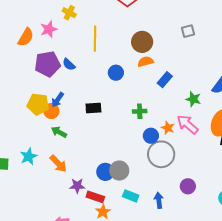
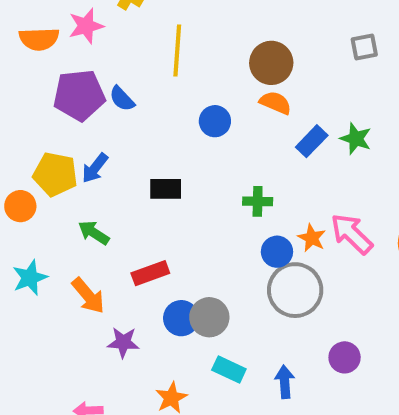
orange semicircle: (26, 37) -> (39, 39), turned 54
orange semicircle: (145, 62) -> (275, 103), turned 35
green star: (193, 99) -> (356, 139), moved
orange circle: (51, 111) -> (20, 206), moved
red rectangle: (95, 197) -> (150, 273), moved, turned -42

